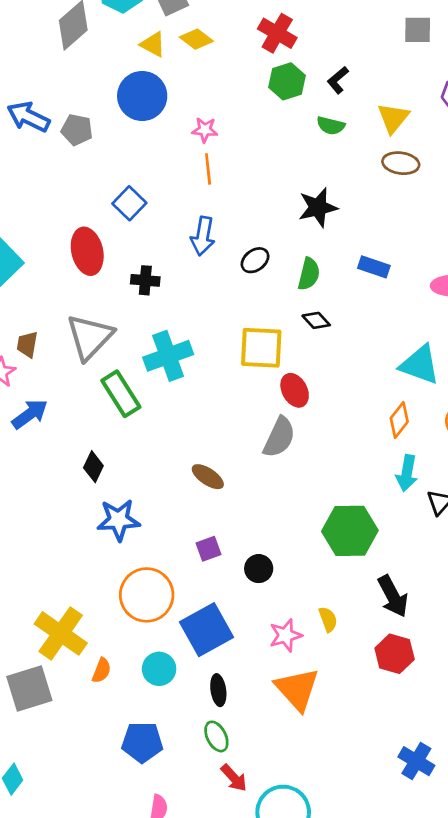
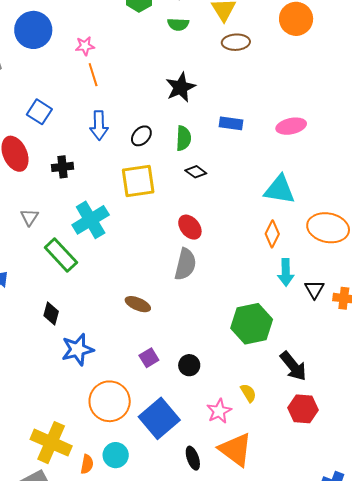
gray triangle: (90, 337) -> (29, 217), size x0.5
yellow square: (261, 348) -> (138, 181), moved
cyan circle: (159, 669) -> (116, 455), moved
black ellipse: (218, 690) -> (193, 458), moved

